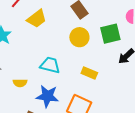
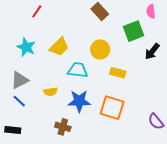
yellow trapezoid: (37, 19) -> (59, 47), moved
yellow circle: (79, 37) -> (100, 49), moved

